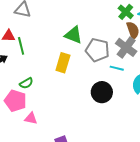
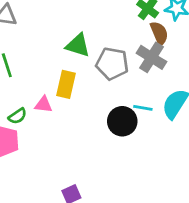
cyan line: (117, 68) -> (143, 108), moved
pink triangle: (31, 118) -> (43, 105), moved

